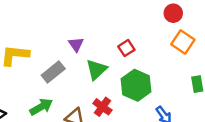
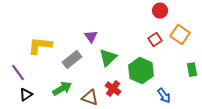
red circle: (173, 13) -> (160, 11), moved
red square: (126, 48) -> (155, 40), moved

